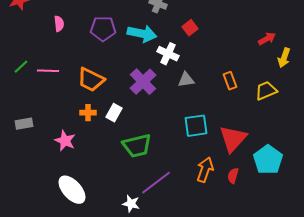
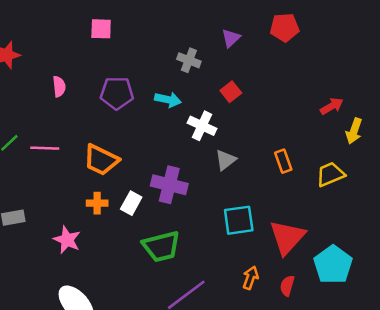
cyan arrow: (142, 34) -> (168, 100), size x0.7
gray triangle: (186, 80) -> (226, 160), turned -30
purple cross: (143, 82) -> (169, 185), moved, turned -32
orange arrow: (205, 170) -> (250, 278), size x0.7

